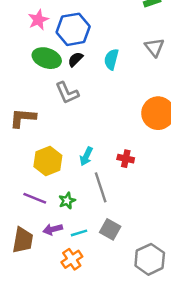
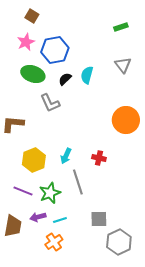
black semicircle: (75, 59) -> (65, 79), moved
green star: (67, 201) -> (50, 193), size x1.5
gray square: (110, 229) -> (99, 219), moved, turned -30

